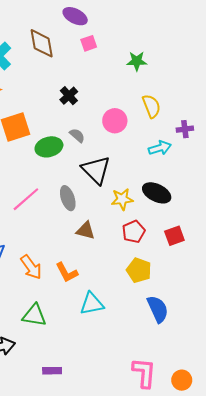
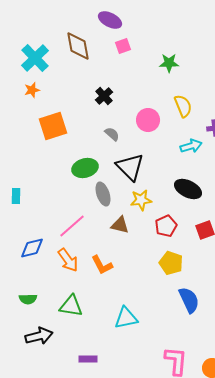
green ellipse: (49, 147) -> (85, 168), moved
pink line: (26, 199) -> (72, 226), moved
yellow star: (122, 199) -> (141, 200), moved
cyan triangle: (92, 304) -> (126, 318), moved

